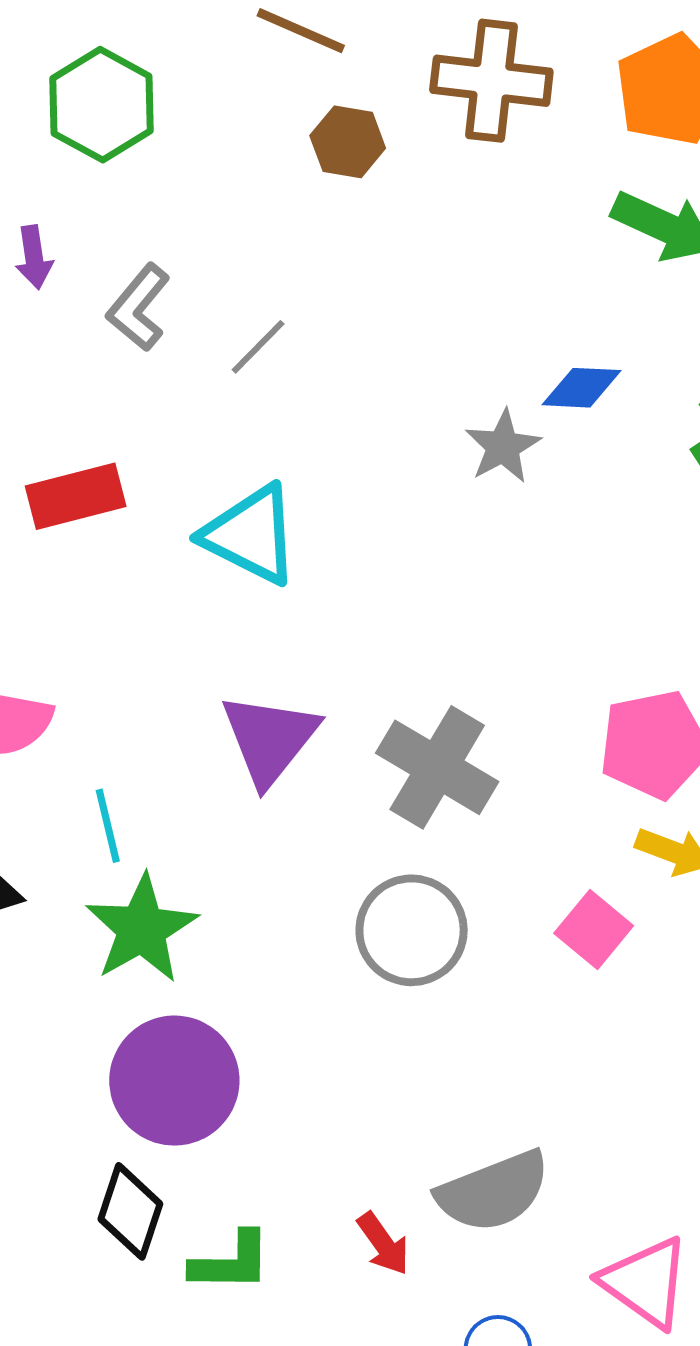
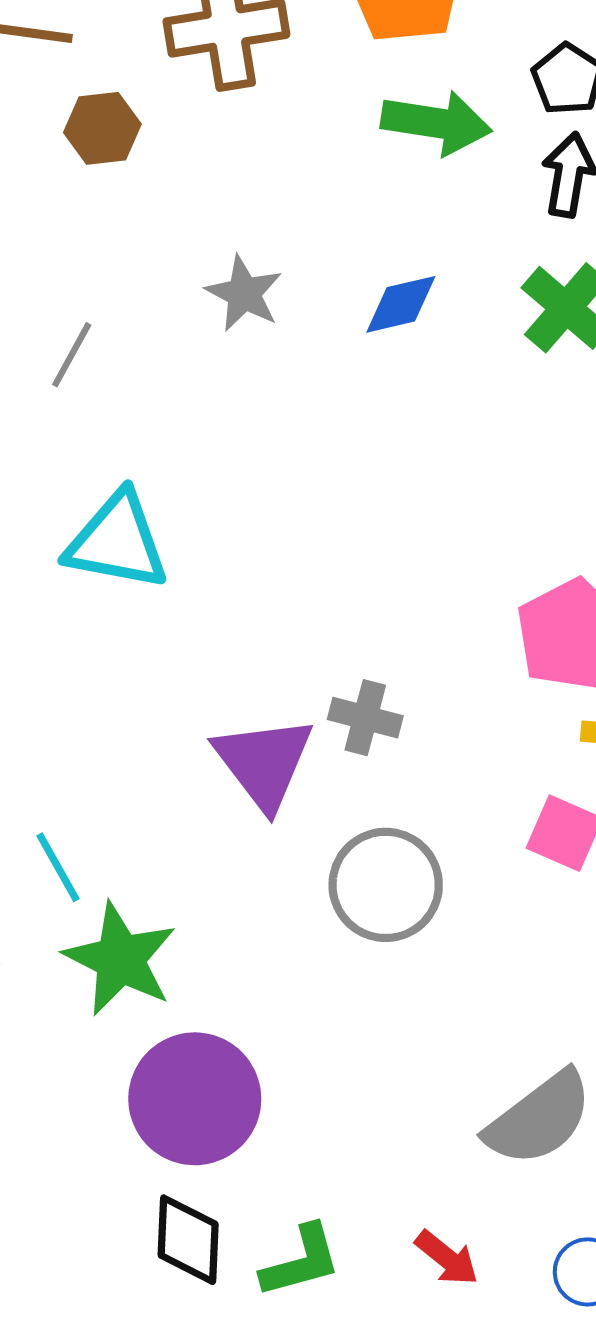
gray star: (503, 447) -> (244, 293), moved
purple triangle: (270, 739) -> (264, 763), moved
gray cross: (437, 767) -> (365, 718), size x0.6
red arrow: (383, 1244) -> (447, 1258), moved

